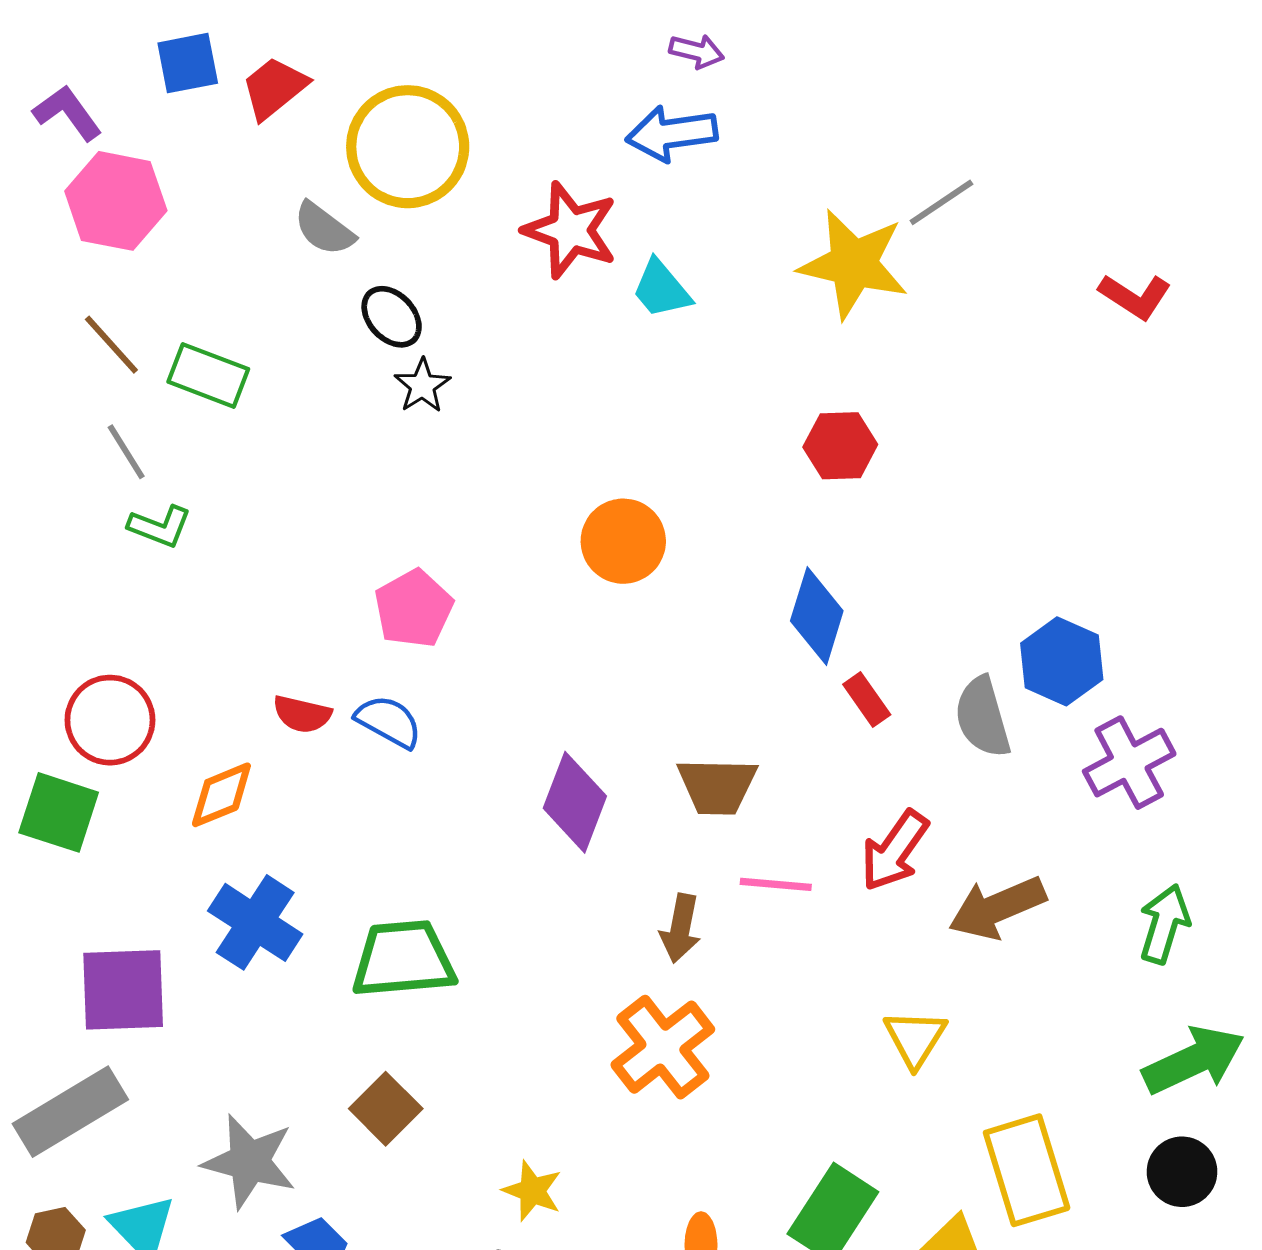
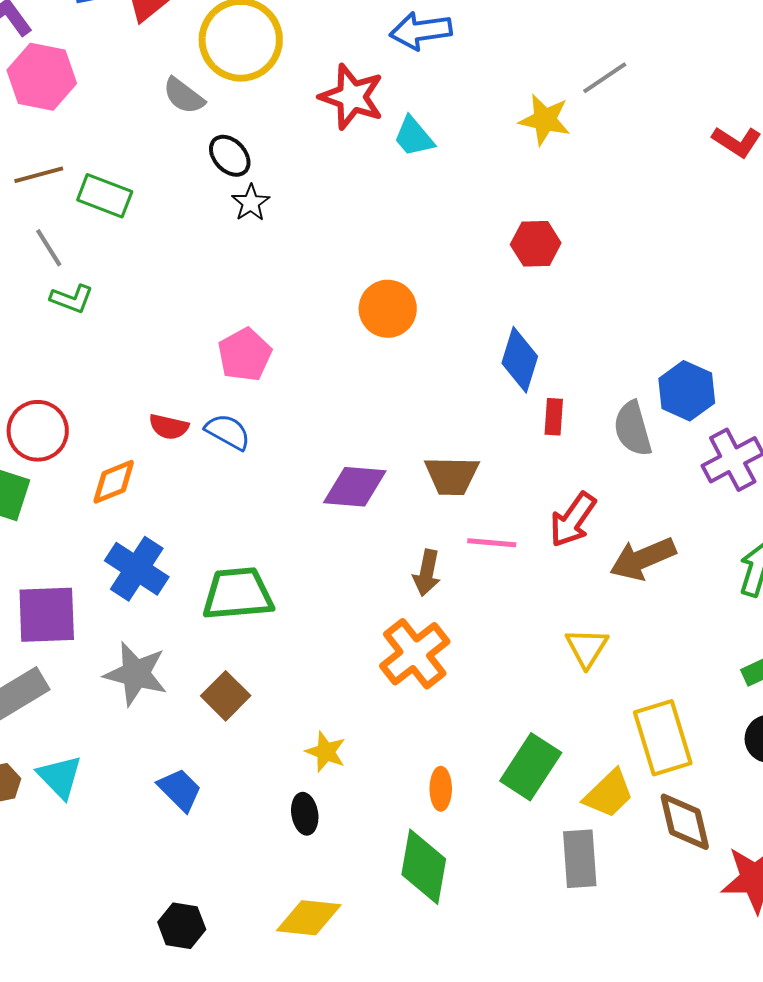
yellow star: (853, 264) -> (545, 120), size x0.7
brown line: (111, 345) -> (39, 175), turned -63
red rectangle: (867, 700) -> (554, 417), turned 39
purple diamond: (575, 802) -> (355, 487), turned 74
gray star: (249, 1161) -> (136, 674), moved

